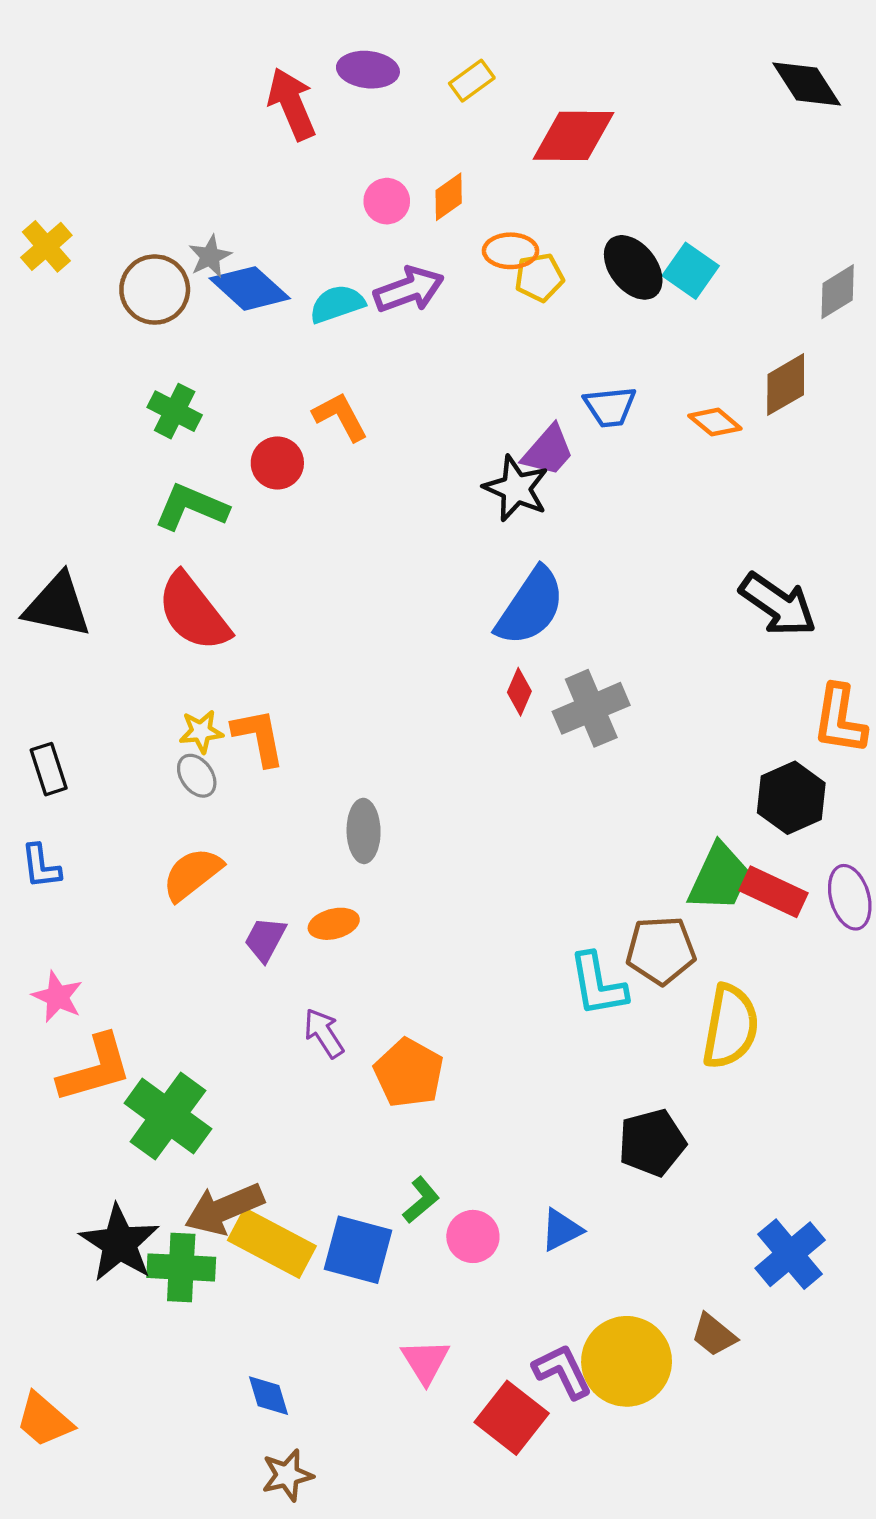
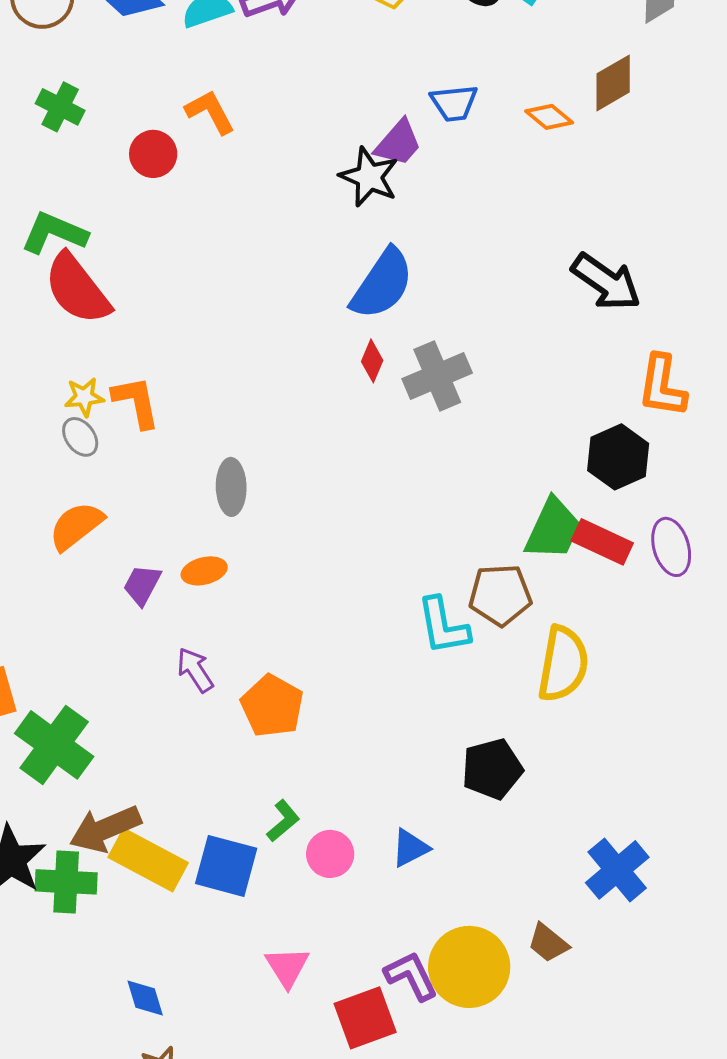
green L-shape: (191, 507) -> (54, 233), moved
red square: (512, 1418) -> (365, 1018), turned 32

